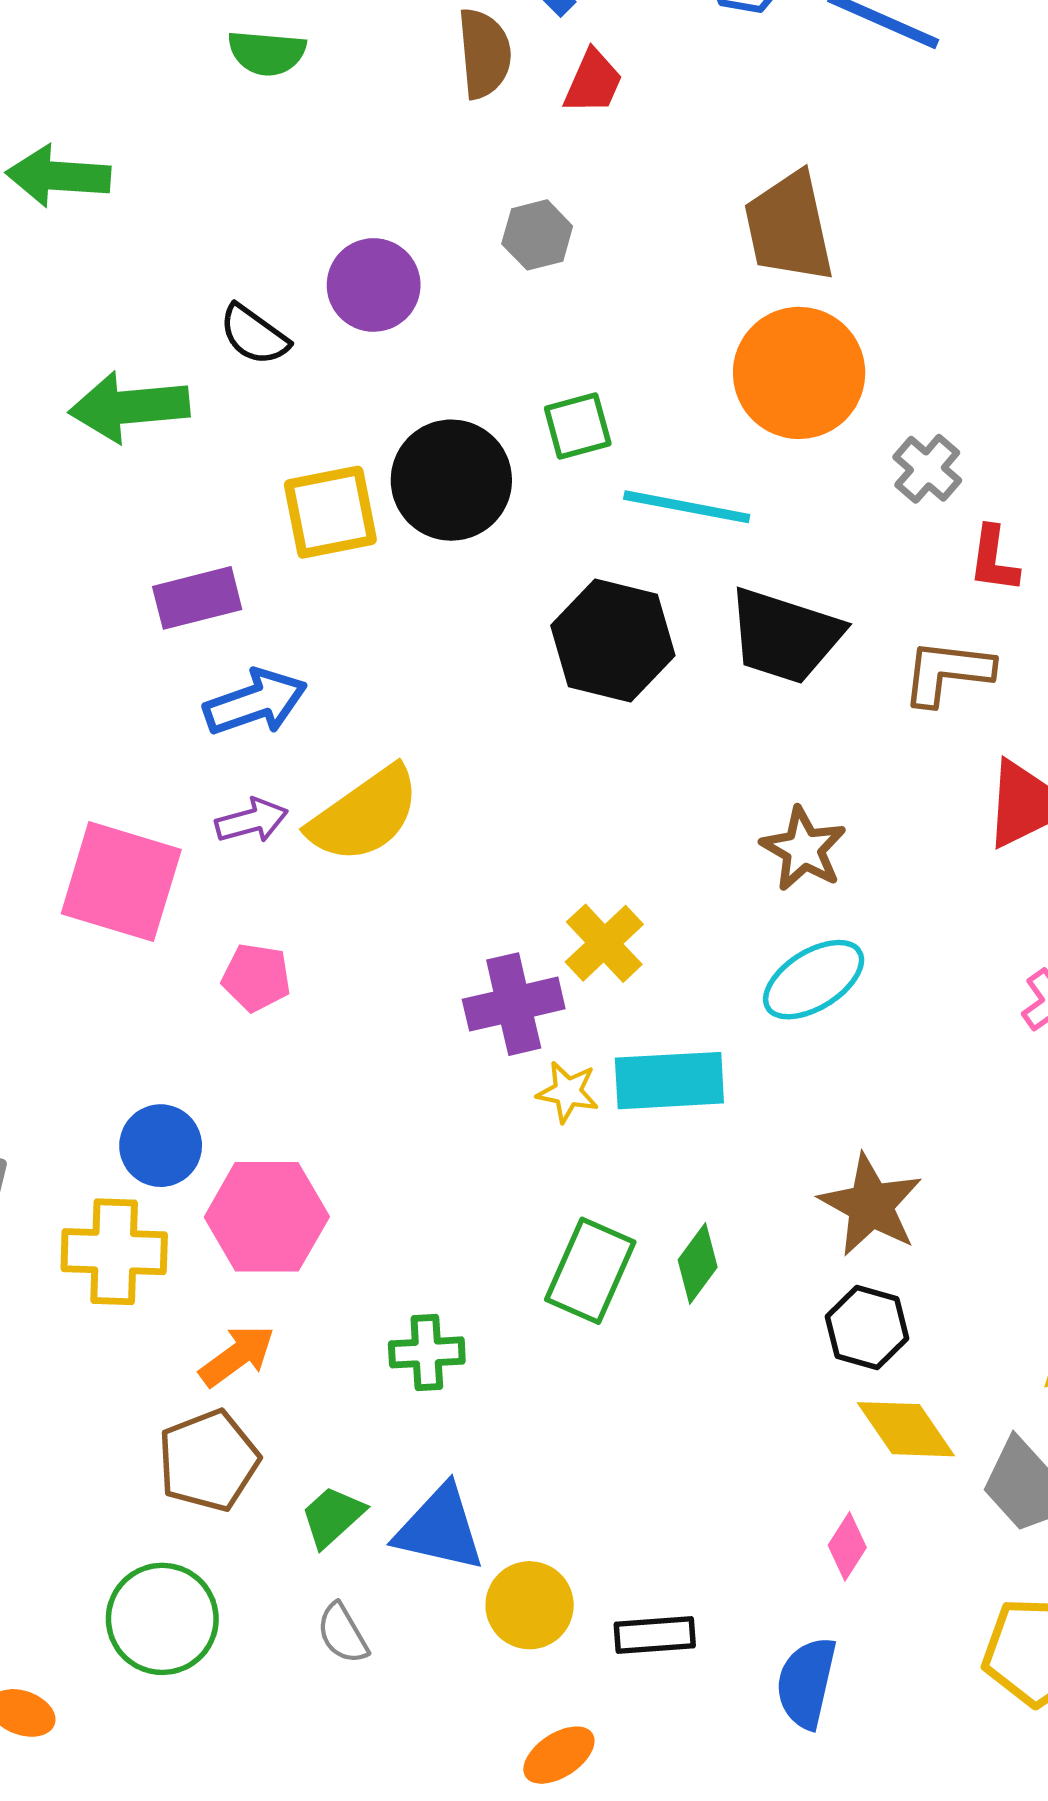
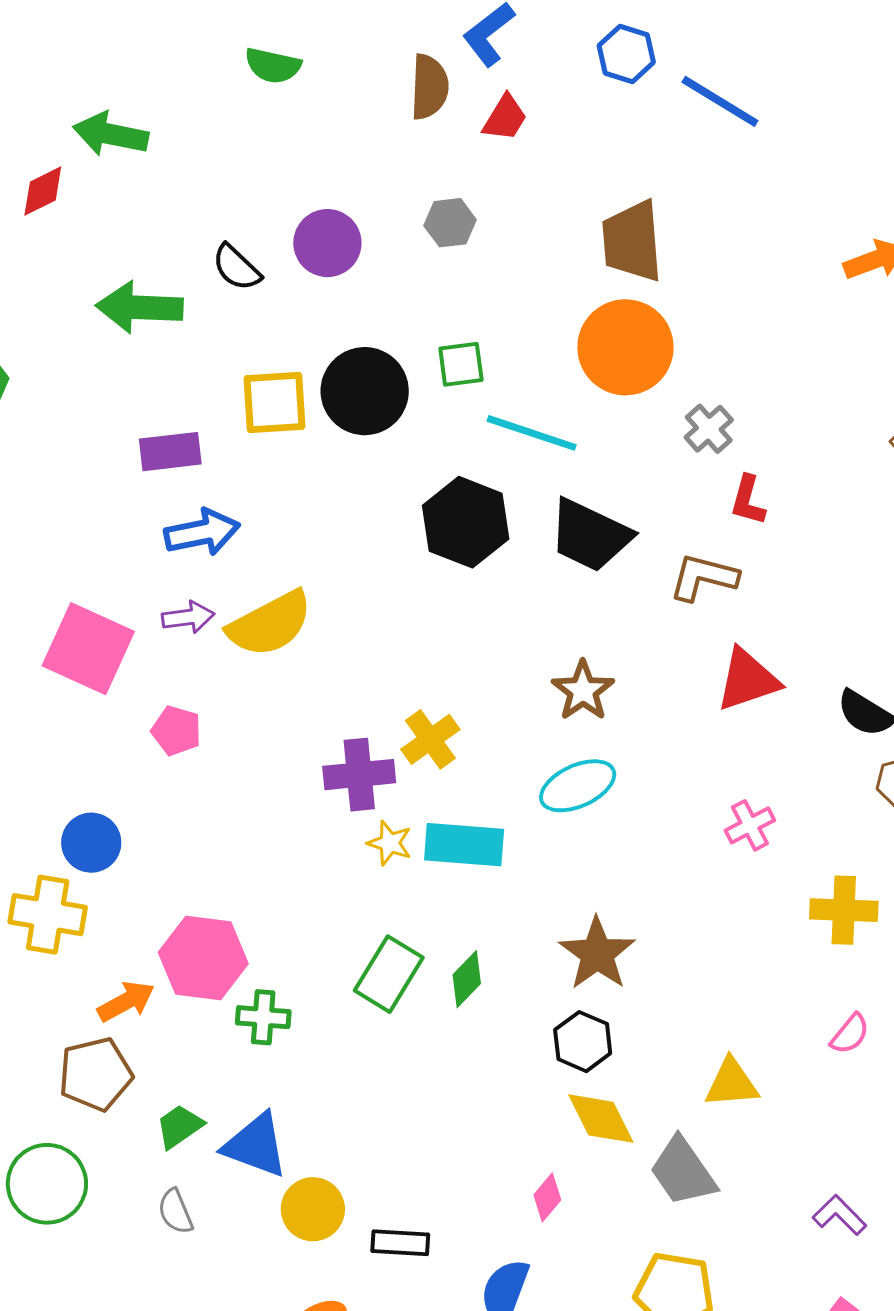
pink hexagon: (267, 1217) -> (203, 958), moved

